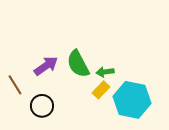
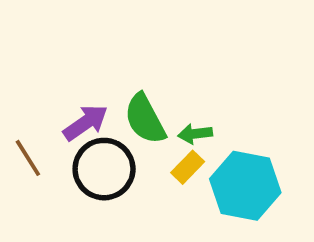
black circle: (42, 106) -> (104, 169), moved, size x1.4

